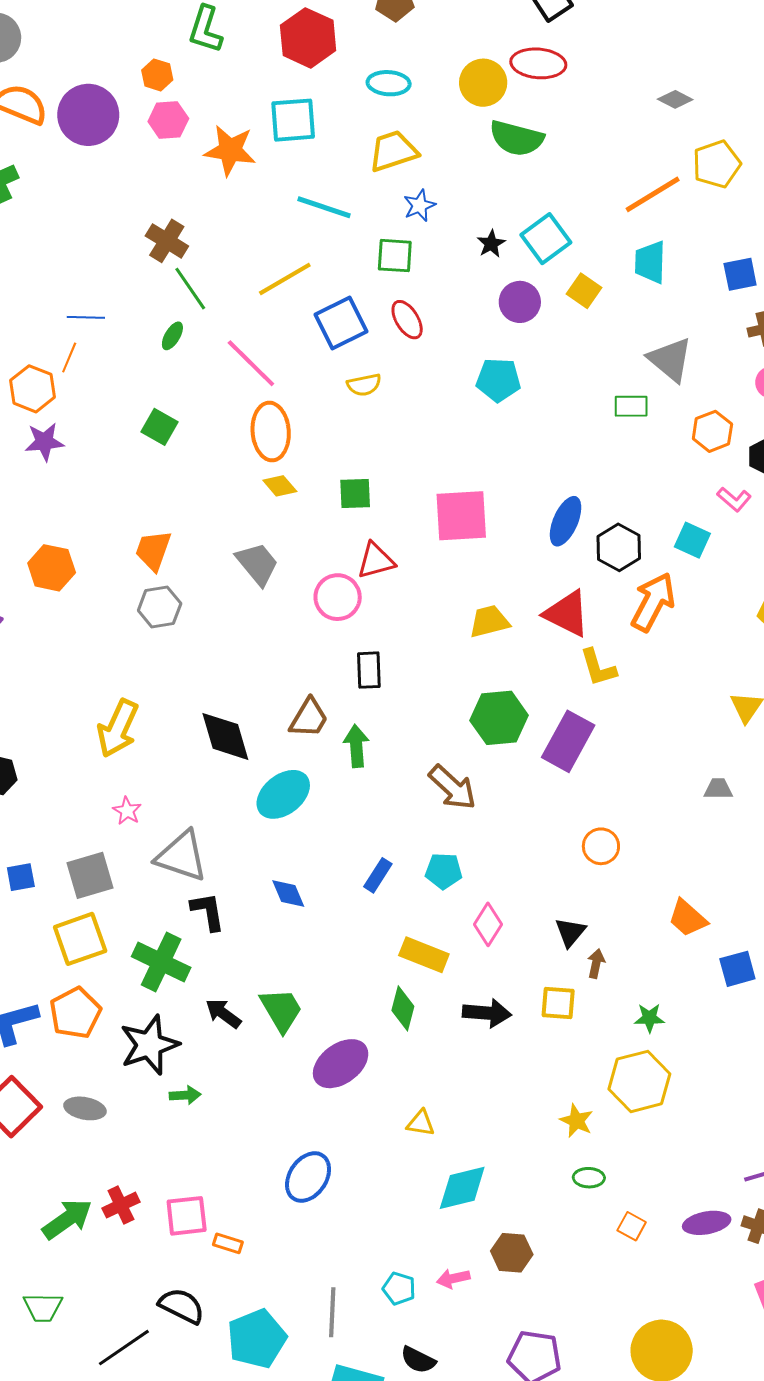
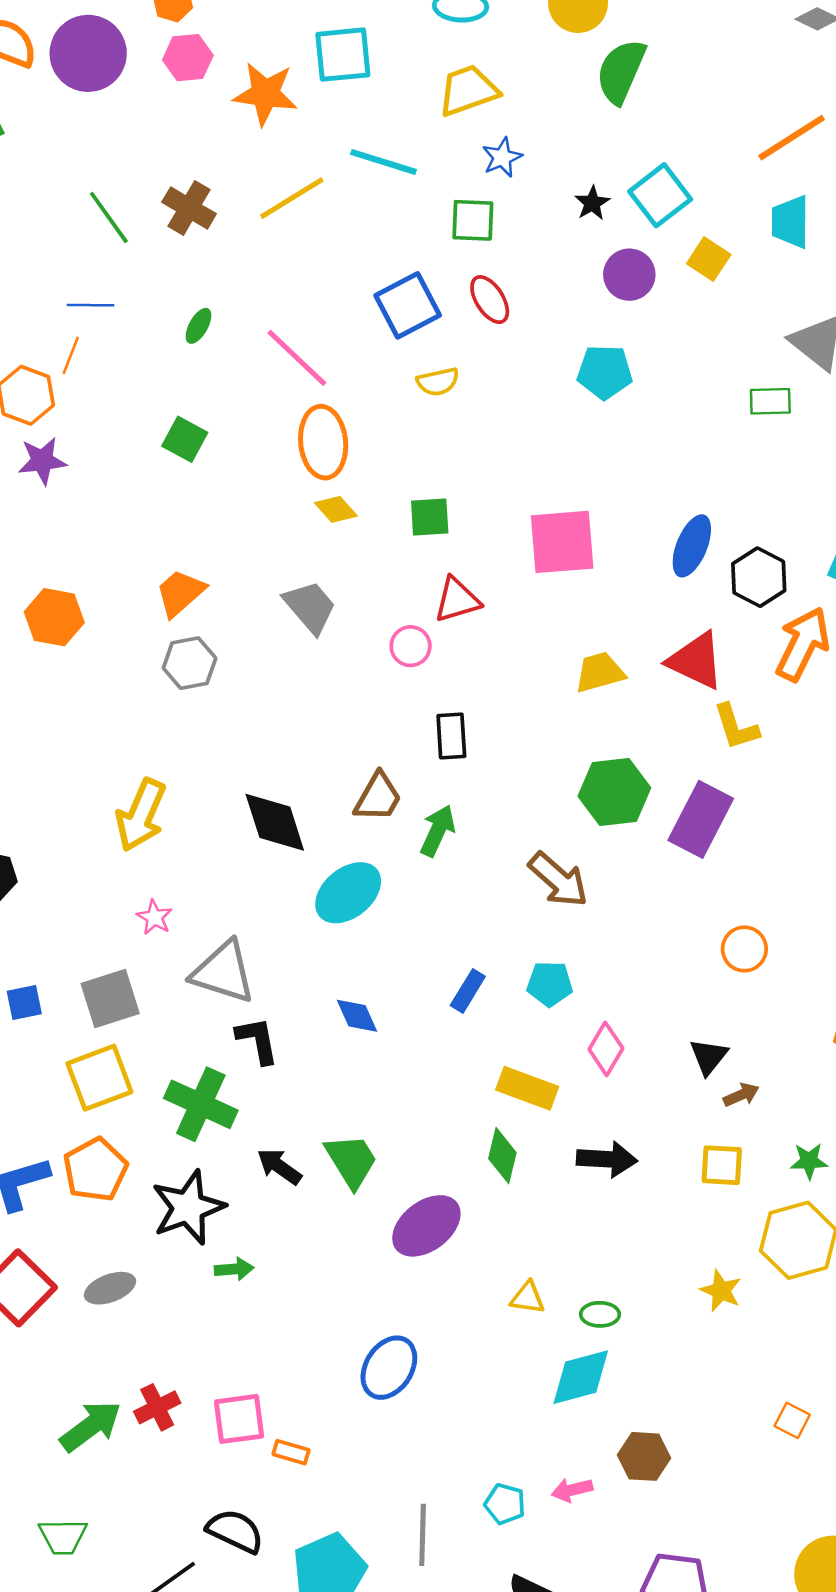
green semicircle: (517, 138) -> (621, 71), turned 100
yellow line: (285, 279) -> (292, 198), moved
green line: (190, 289) -> (109, 217), moved
orange trapezoid: (153, 550) -> (180, 593), turned 30
pink circle: (338, 597) -> (411, 646), size x0.7
green arrow: (356, 746) -> (438, 831), turned 30
brown arrow: (596, 964) -> (741, 1095), turned 56
yellow square: (558, 1003) -> (722, 1165), moved
gray ellipse: (85, 1108) -> (110, 1288), turned -30
green ellipse: (589, 1178) -> (600, 1314), moved

